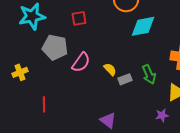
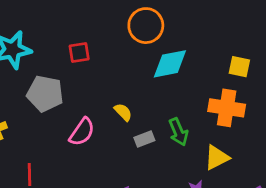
pink semicircle: (81, 62) -> (82, 132), moved
yellow semicircle: (110, 69) -> (123, 112), moved

